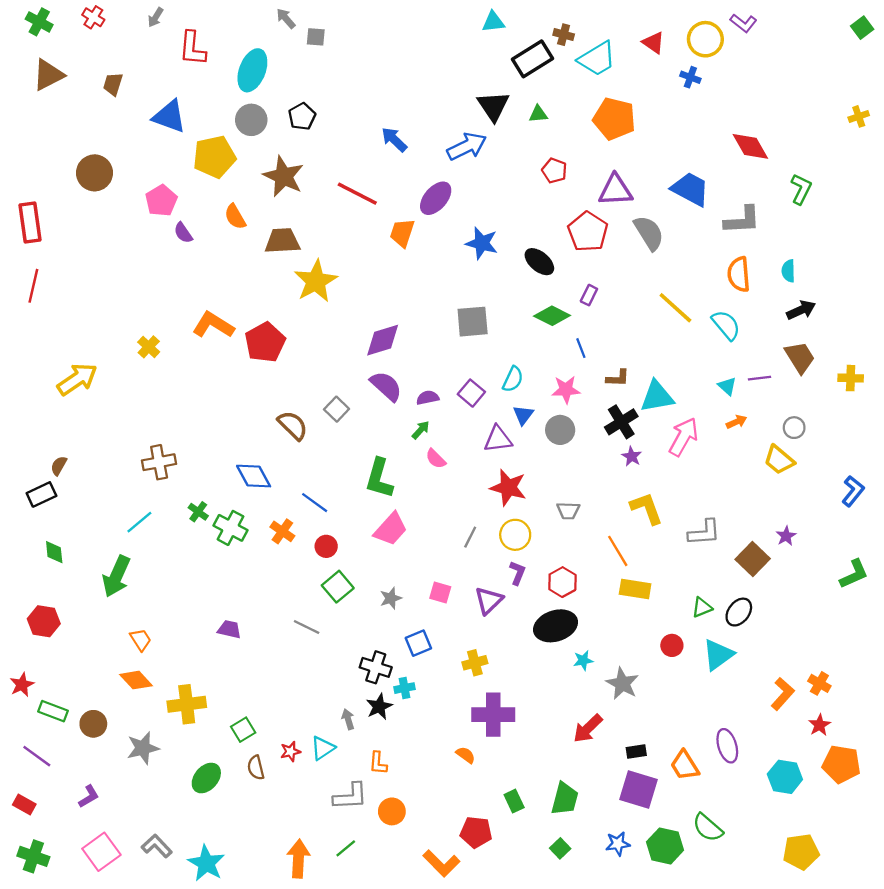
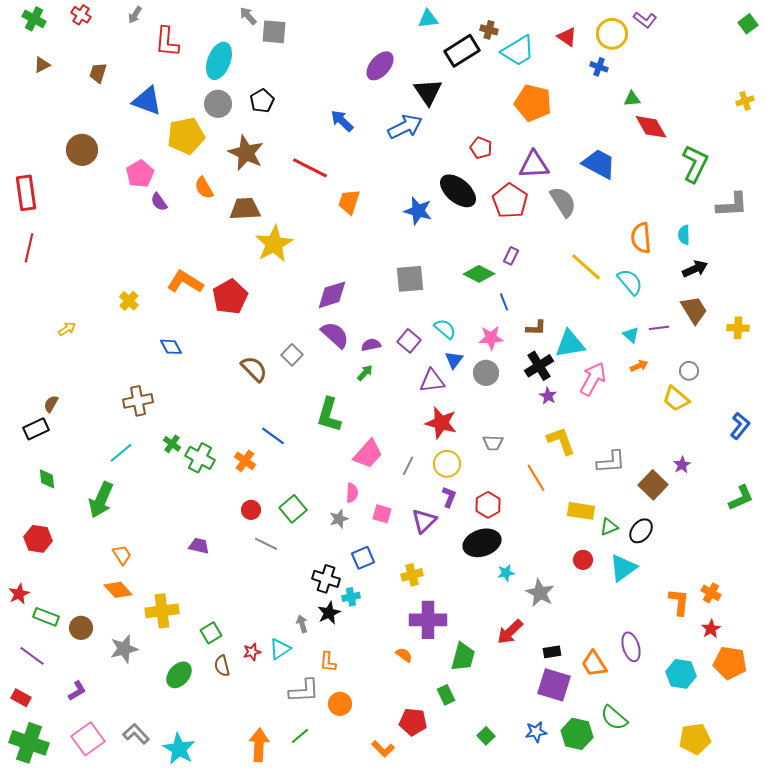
gray square: (316, 37) -> (274, 32), size x1.5
brown triangle: (48, 75) -> (42, 65), size x0.6
green triangle: (538, 114) -> (632, 99), moved
green L-shape: (801, 189) -> (695, 164), size x1.4
purple ellipse: (436, 198) -> (380, 66), moved
gray L-shape: (742, 220) -> (732, 205), moved
black ellipse: (539, 262) -> (458, 191), moved, size x1.4
yellow arrow: (77, 379) -> (67, 329), size x0.5
cyan semicircle: (513, 379) -> (445, 329), turned -75
pink semicircle: (436, 459) -> (352, 493), moved, turned -132
blue diamond: (254, 476) -> (171, 347), moved, size x0.7
pink trapezoid: (391, 529) -> (368, 454), moved
red circle: (326, 546) -> (251, 510), moved
yellow rectangle: (635, 589) -> (581, 511), moved
orange L-shape: (783, 694) -> (679, 602), turned -36
green trapezoid: (565, 799) -> (463, 657), moved
green cross: (33, 856) -> (29, 743), size x1.4
orange L-shape: (441, 863) -> (383, 749), size x0.7

